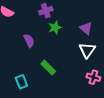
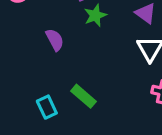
green rectangle: (48, 68) -> (83, 96), moved

